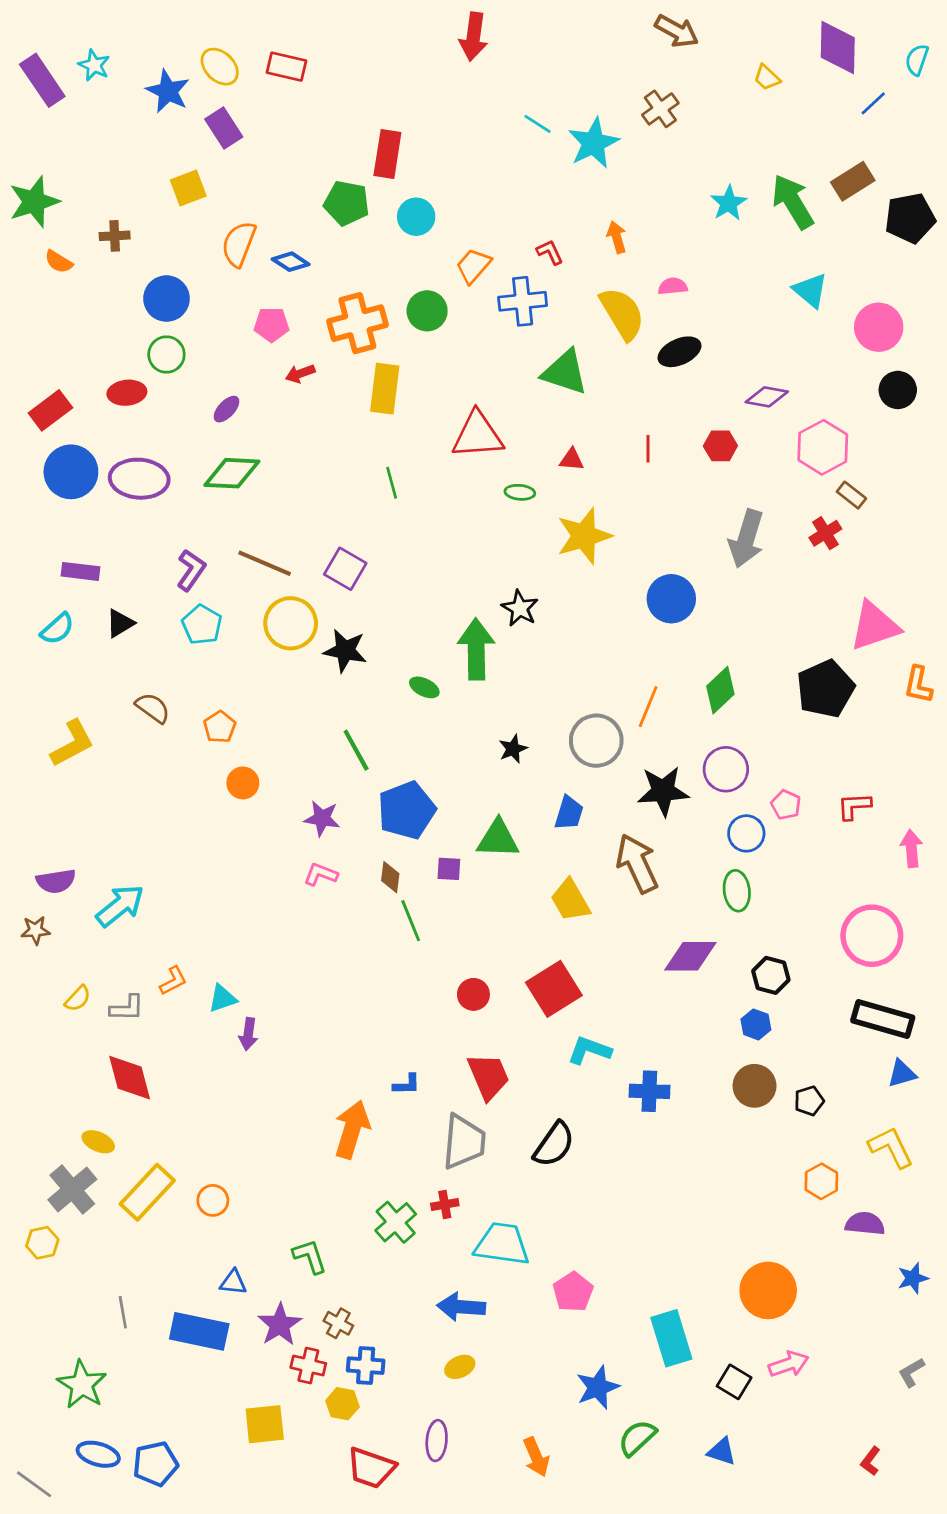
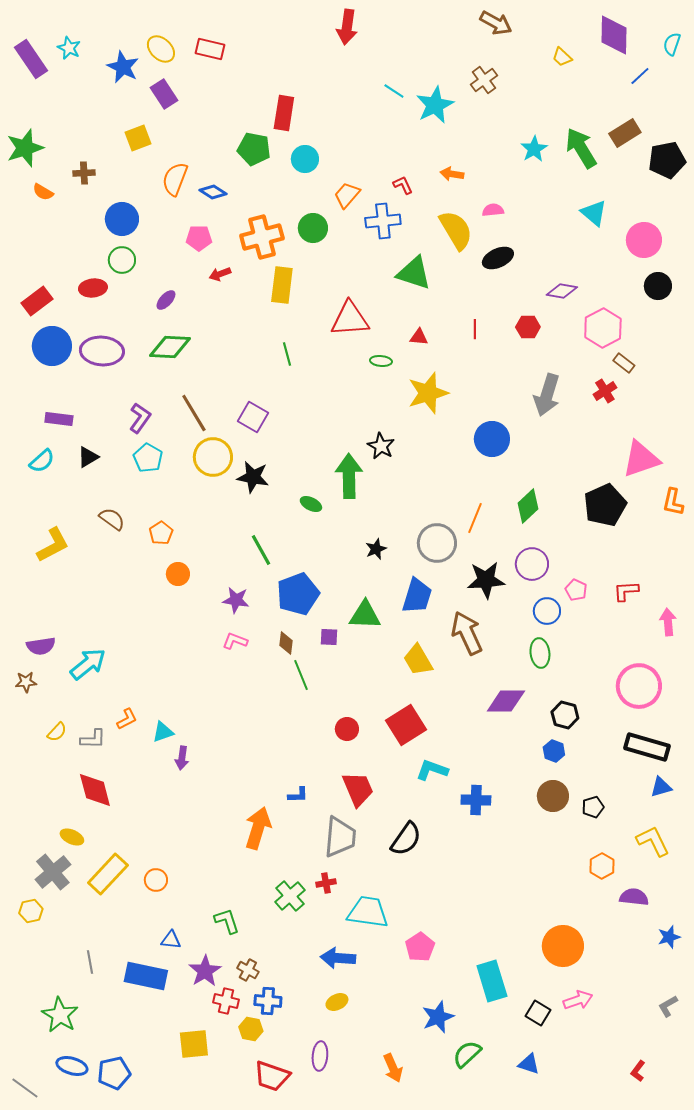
orange arrow: (617, 237) -> (452, 174), turned -65
brown line: (265, 563) -> (194, 413), turned 36
blue trapezoid: (569, 813) -> (417, 596), size x1.4

